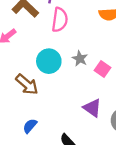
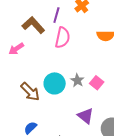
gray star: (80, 59) -> (77, 80), moved
cyan circle: (49, 61) -> (55, 83), moved

